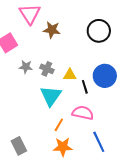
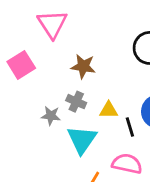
brown star: (52, 30) -> (83, 66), moved
gray star: (26, 67) -> (51, 116), moved

